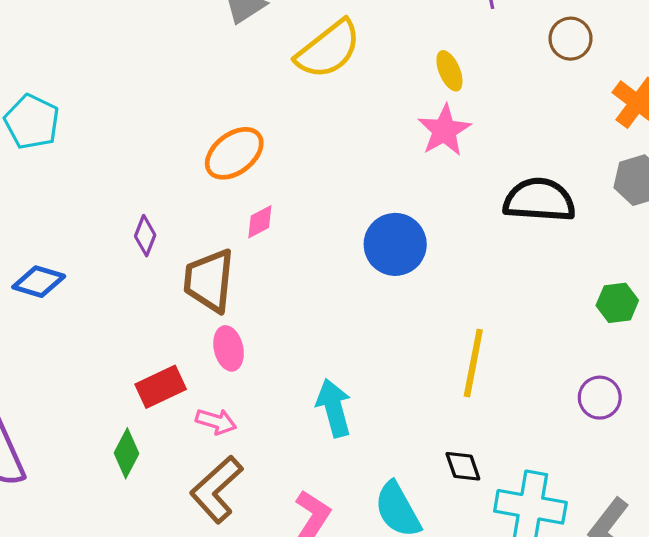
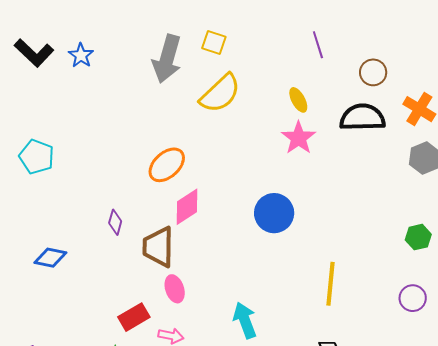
black semicircle: (539, 200) -> (362, 117), moved
pink diamond: (260, 222) -> (187, 207), size x1.6

